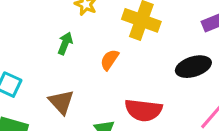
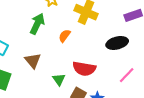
green arrow: (65, 43) -> (37, 24), size x1.5

